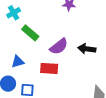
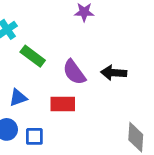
purple semicircle: (59, 46) -> (74, 72), turned 96

